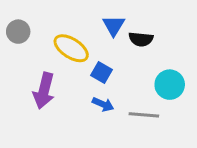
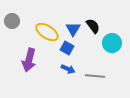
blue triangle: (114, 26) -> (73, 29), moved
black semicircle: (141, 39) -> (93, 26), turned -133
cyan circle: (170, 85) -> (112, 43), moved

